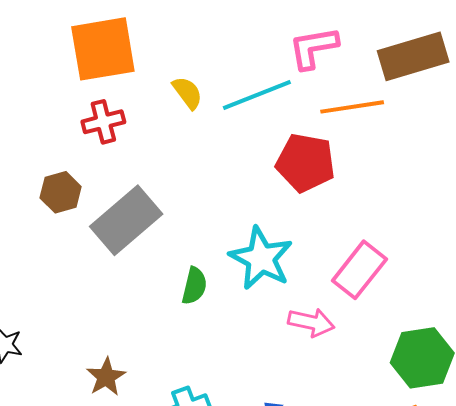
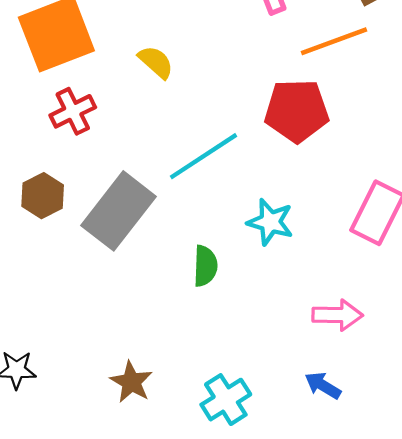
cyan line: (257, 95) -> (204, 156), moved
cyan star: (261, 258) -> (270, 222), size x0.7
pink arrow: (311, 322) -> (337, 315), moved

